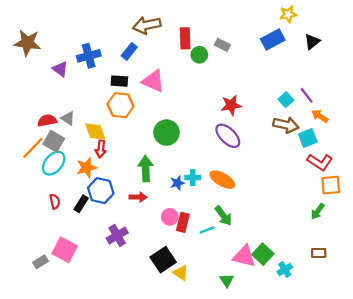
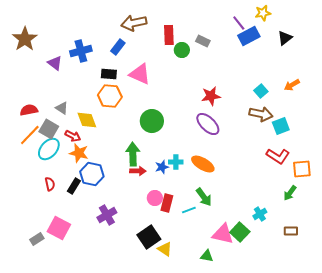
brown star: (27, 43) -> (25, 39), turned 30
purple line: (307, 95) -> (239, 23), moved
orange arrow: (320, 116) -> (292, 85), moved, turned -63
red semicircle: (47, 120) -> (29, 110), moved
red arrow: (101, 149) -> (73, 136), moved, turned -70
red L-shape: (320, 162) -> (278, 156), moved
orange star: (87, 168) -> (79, 153), turned 30
red arrow: (138, 197) -> (138, 171), moved
cyan cross: (285, 269) -> (260, 214), moved
green triangle: (227, 280) -> (207, 256), turned -48

